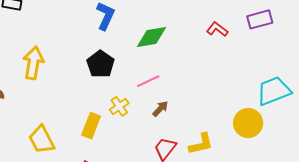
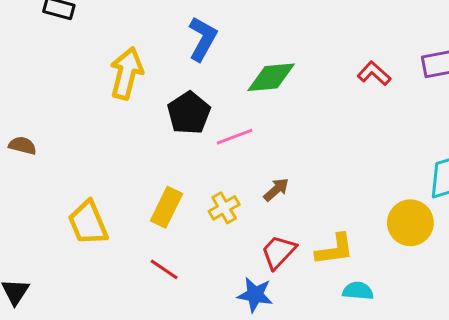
yellow arrow: (33, 63) -> (126, 73), moved
pink line: (148, 81) -> (235, 137), moved
yellow cross: (119, 106) -> (224, 208), moved

